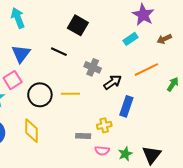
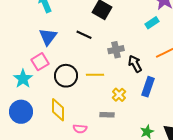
gray cross: (93, 67) -> (116, 50), turned -35
black arrow: (113, 82) -> (135, 64), turned -84
yellow cross: (104, 125) -> (119, 95), moved, turned -32
pink semicircle: (102, 151) -> (80, 129), moved

